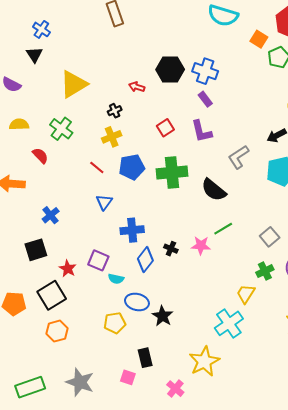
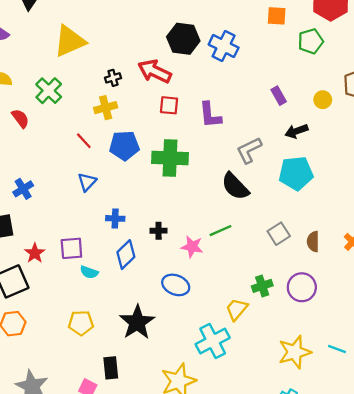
orange square: (259, 39) -> (277, 16), moved, turned -36
red arrow: (137, 87) -> (155, 71), moved, size x1.8
purple rectangle: (205, 99) -> (279, 96), moved
red square: (165, 128) -> (169, 105), turned 30
black semicircle: (214, 190) -> (235, 186), moved
blue cross: (132, 230) -> (115, 218), size x0.7
gray square: (270, 237) -> (279, 234), moved
black cross: (171, 249) -> (159, 231), moved, turned -32
purple square: (98, 260) -> (71, 248), turned -35
blue ellipse: (137, 302) -> (176, 285), moved
black star: (163, 316) -> (137, 322), size x1.4

